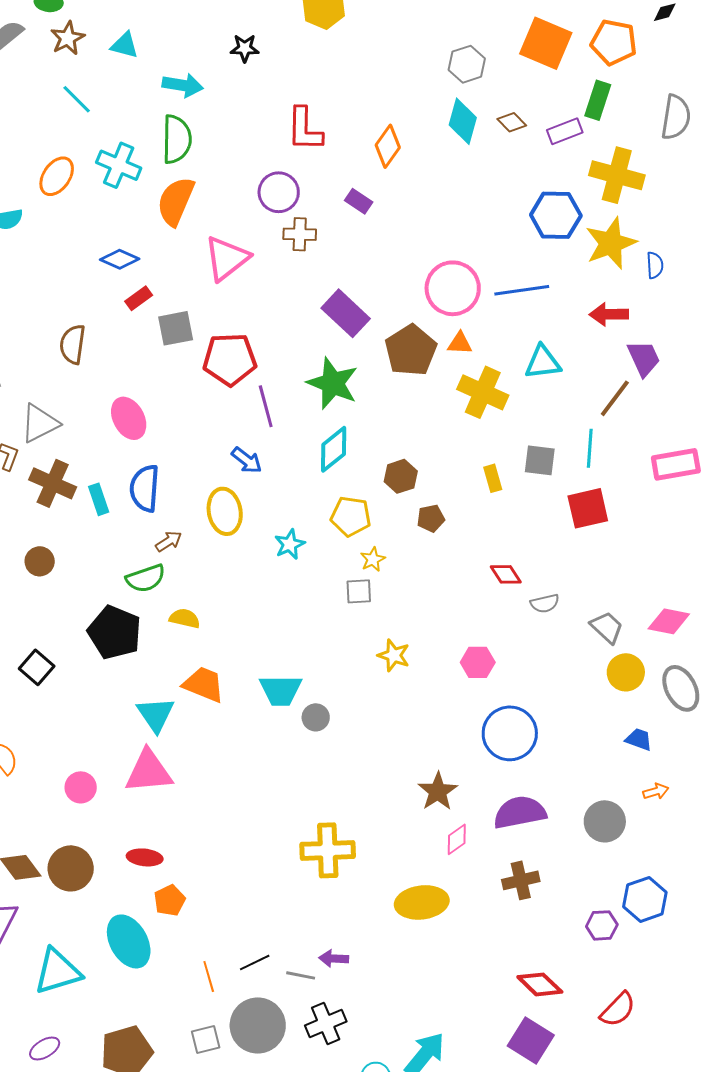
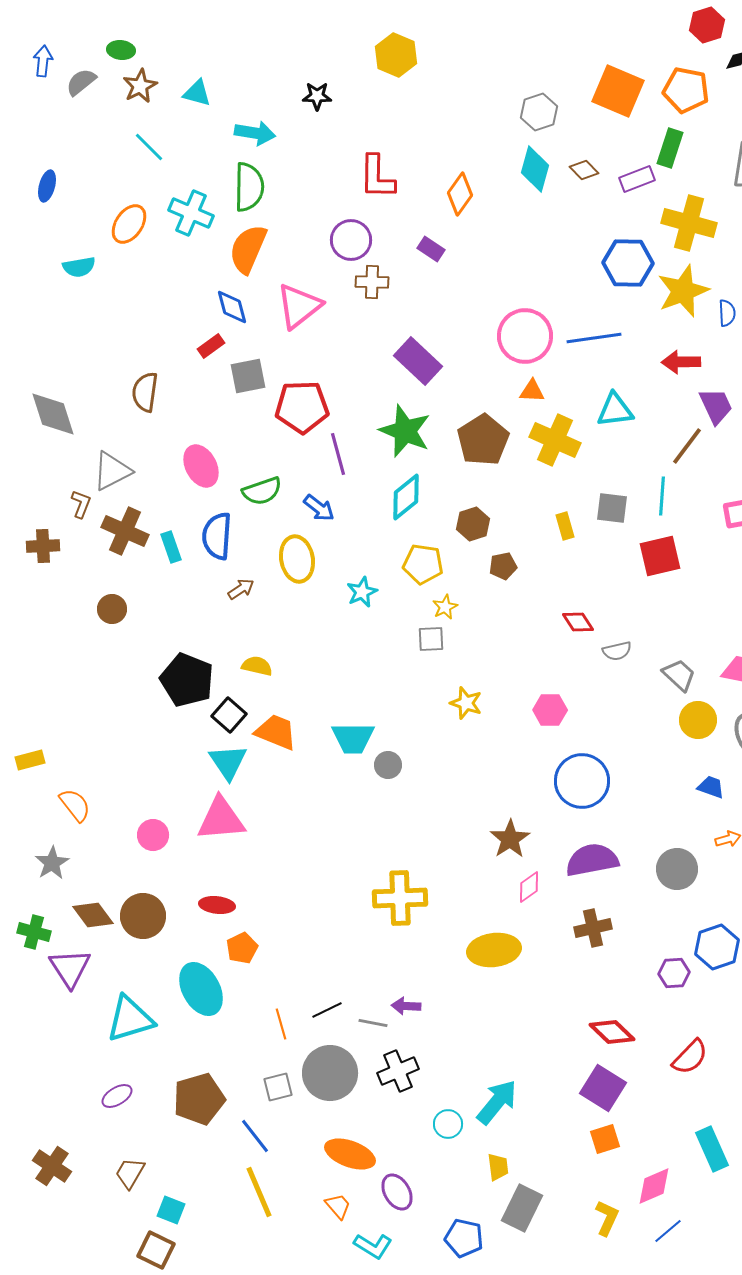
blue diamond: (120, 259) -> (232, 307), moved, turned 51
brown pentagon: (411, 350) -> (483, 440), moved
green semicircle: (146, 578) -> (262, 491), moved
black square: (37, 667) -> (229, 715), moved

